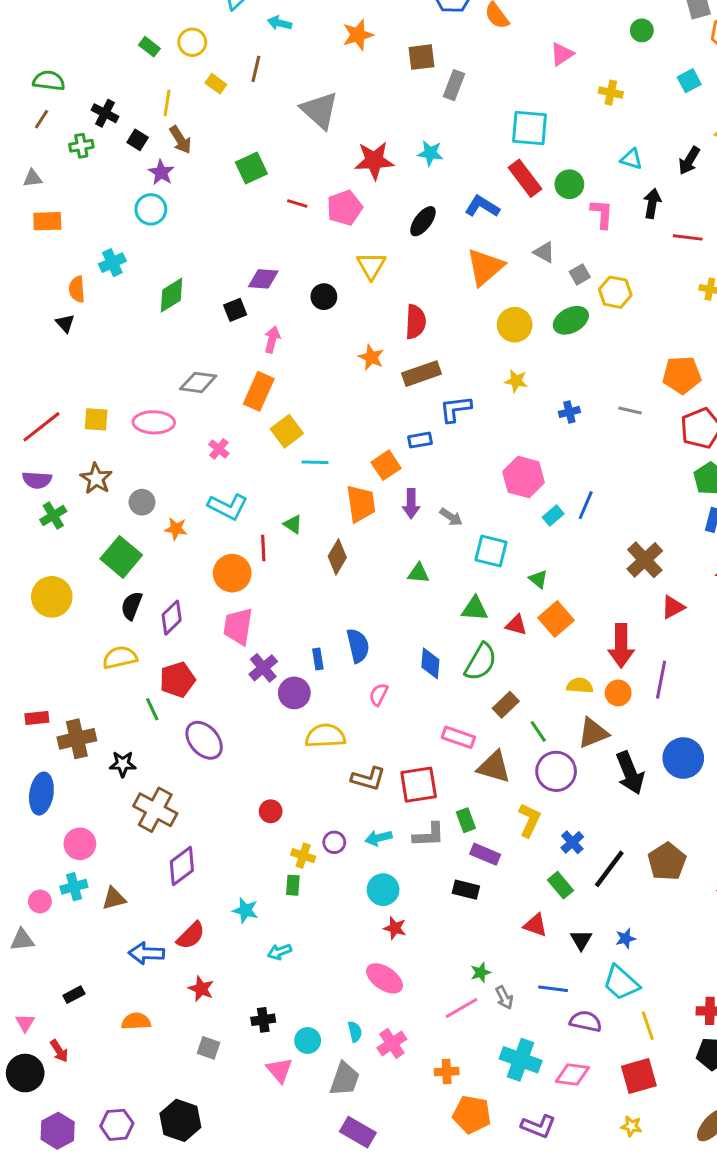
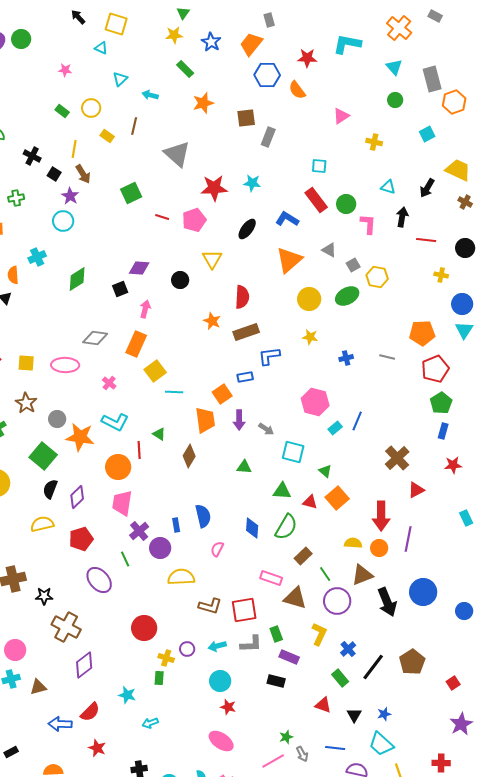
cyan square: (529, 128) -> (319, 166), size x0.6
green cross: (81, 146) -> (16, 198), moved
orange star: (176, 529) -> (80, 437), size x1.8
green line: (152, 709) -> (125, 559), moved
red circle: (271, 811) -> (144, 628), size x1.6

